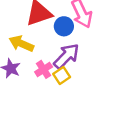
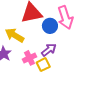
purple arrow: (66, 56) -> (49, 50), size x0.7

